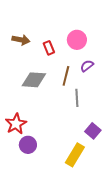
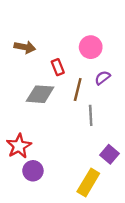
red rectangle: (49, 48) -> (58, 67), moved

